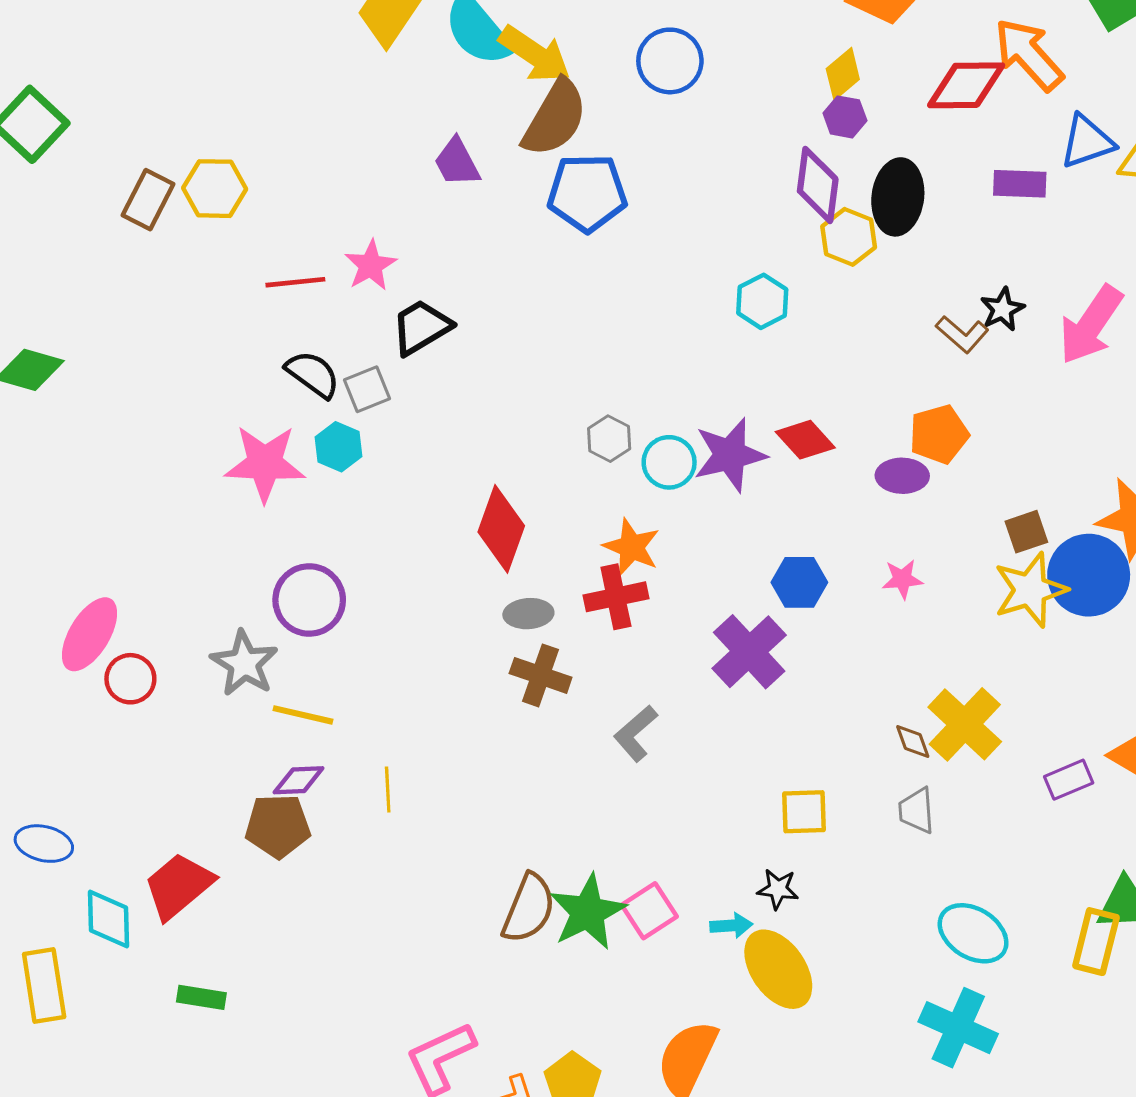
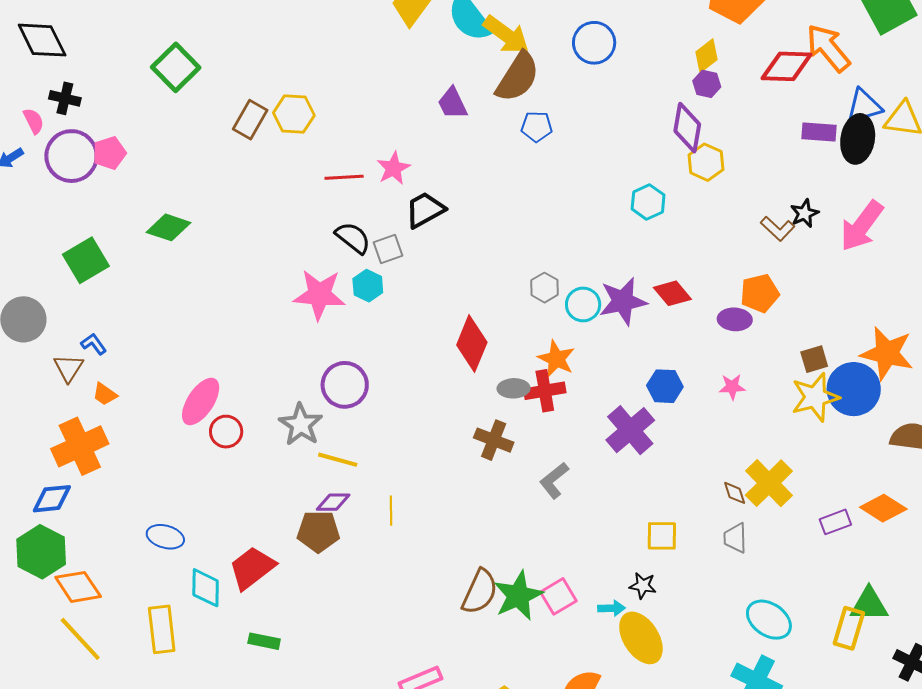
blue pentagon: (587, 193) -> (537, 127), size x0.6
black ellipse: (898, 197) -> (858, 139), moved
gray ellipse: (528, 614) -> (514, 388), moved

